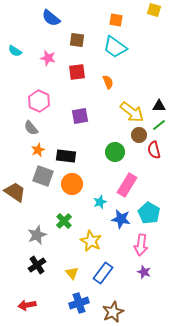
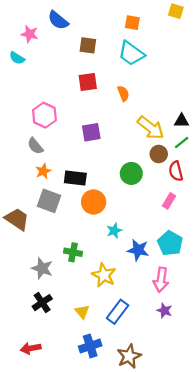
pink star: (48, 58) -> (30, 34), moved
orange circle: (72, 184) -> (94, 202), moved
pink rectangle: (127, 185) -> (169, 201), moved, size x0.6
green cross: (64, 221) -> (73, 252), turned -35
gray star: (37, 235) -> (42, 268), turned -30

